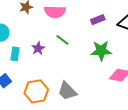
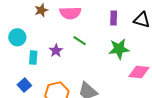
purple rectangle: (98, 20) -> (114, 18), turned -64

